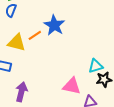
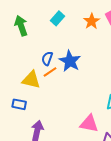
blue semicircle: (11, 10) -> (47, 58), moved

